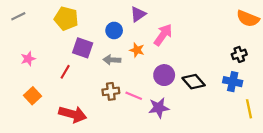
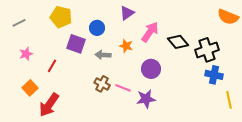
gray line: (18, 16) -> (19, 23), moved
blue circle: (114, 30) -> (97, 28), moved
black cross: (239, 54) -> (207, 50), moved, size x1.6
red line: (65, 72) -> (52, 66), moved
black diamond: (194, 82) -> (178, 42), moved
brown cross: (111, 91) -> (102, 84), turned 35
red arrow: (73, 114) -> (49, 105), moved, turned 110

